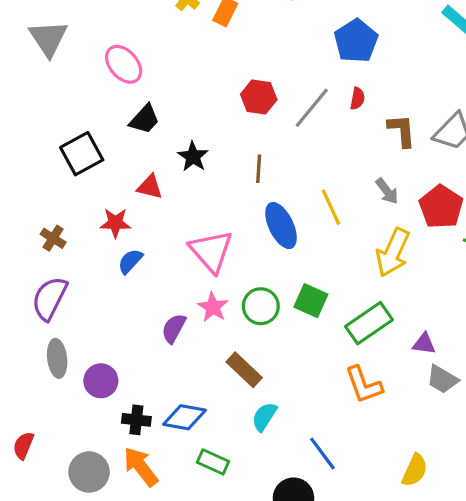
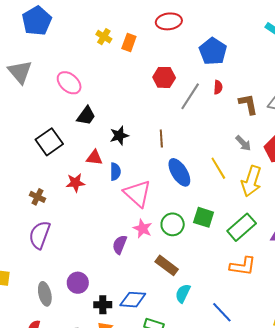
red hexagon: (259, 97) -> (164, 77), moved
black star: (193, 157) -> (119, 136), turned 30
yellow line: (331, 207) -> (218, 168), moved
blue semicircle: (130, 261) -> (115, 172), moved, turned 144
gray ellipse: (57, 358) -> (45, 294), moved
orange L-shape: (364, 385) -> (243, 266), turned -56

